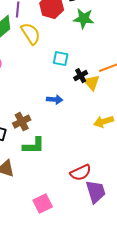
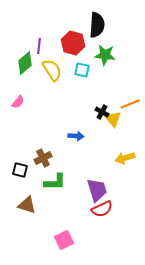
cyan square: (61, 59) -> (82, 70), moved
black cross: (81, 76) -> (102, 112), turned -32
purple trapezoid: (96, 192) -> (97, 190), moved

